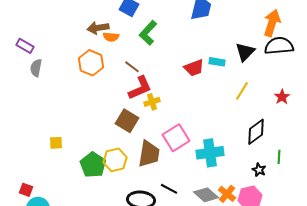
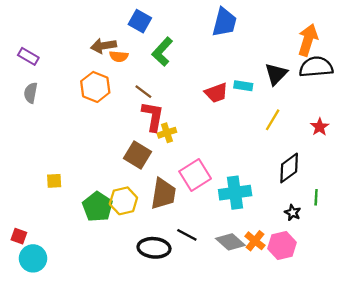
purple rectangle: (25, 46) -> (28, 56), moved
red L-shape: (140, 88) -> (153, 116), turned -56

